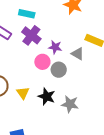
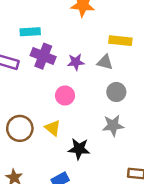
pink circle: (42, 62) -> (65, 96), moved
gray circle: (59, 70) -> (116, 92), moved
black star: (47, 96) -> (79, 149), moved

